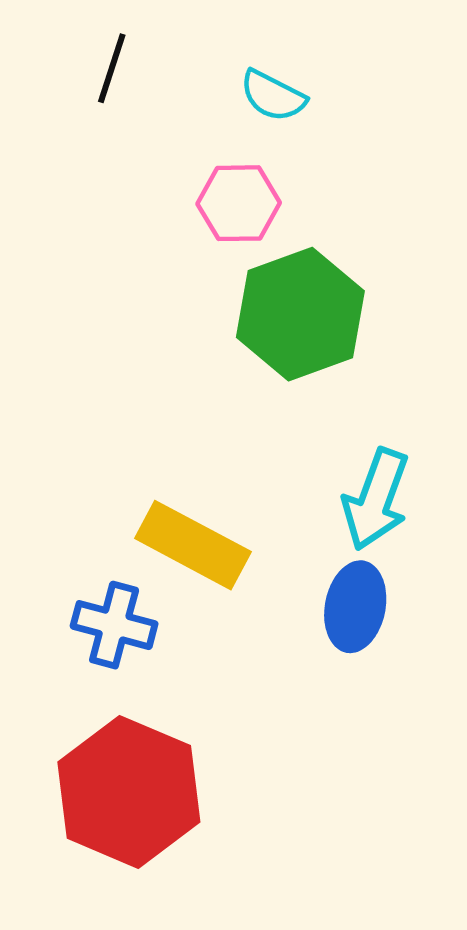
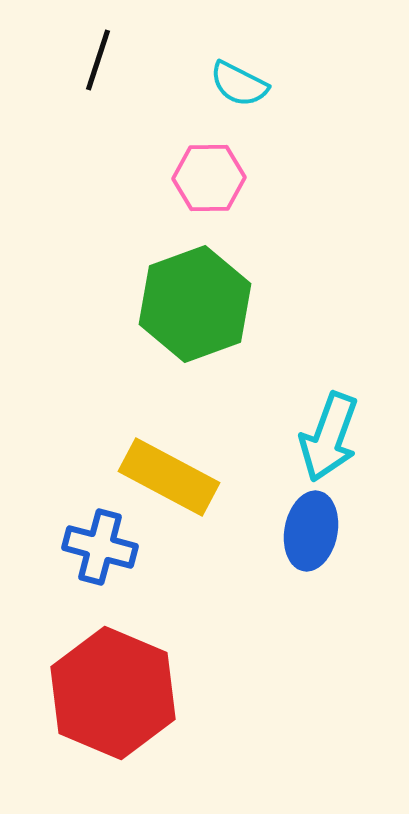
green hexagon: (300, 314) -> (195, 304), moved

